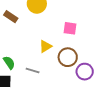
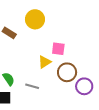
pink square: (70, 28) -> (58, 49), moved

